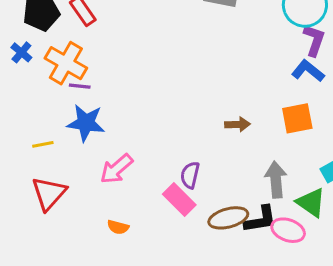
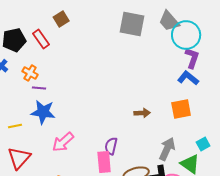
orange cross: (66, 63) -> (30, 73), size x0.6
gray arrow: (276, 180) -> (167, 149), turned 30
pink rectangle: (179, 200) -> (104, 162), turned 40

